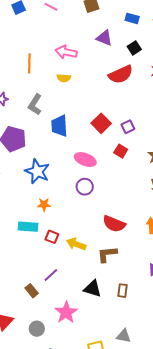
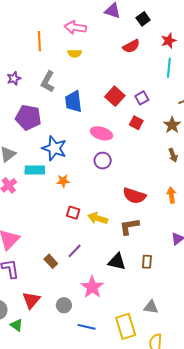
red semicircle: (121, 74) -> (131, 46), size x0.7
cyan rectangle: (28, 227) -> (35, 170), moved
brown rectangle: (32, 291) -> (51, 261), moved

